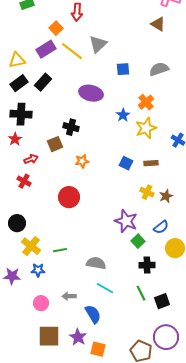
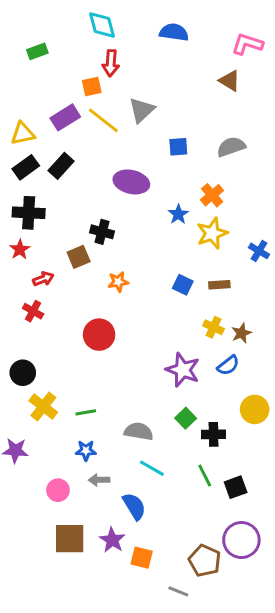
orange square: (56, 28) -> (92, 87), moved, turned 32
blue semicircle: (161, 227) -> (228, 365), moved
green square: (138, 241) -> (186, 418), moved
blue star: (38, 270) -> (86, 451), moved

